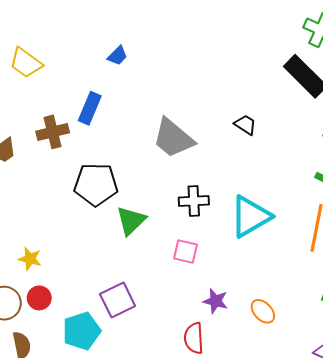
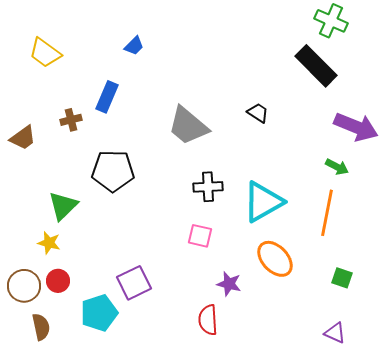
brown cross: (53, 132) -> (71, 120), size x0.7
green triangle: (131, 221) -> (63, 206), moved
orange ellipse: (263, 311) -> (275, 259), moved, size x1.5

